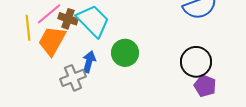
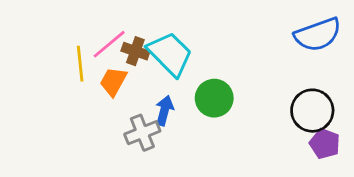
orange trapezoid: (52, 41) -> (113, 82), size x0.7

